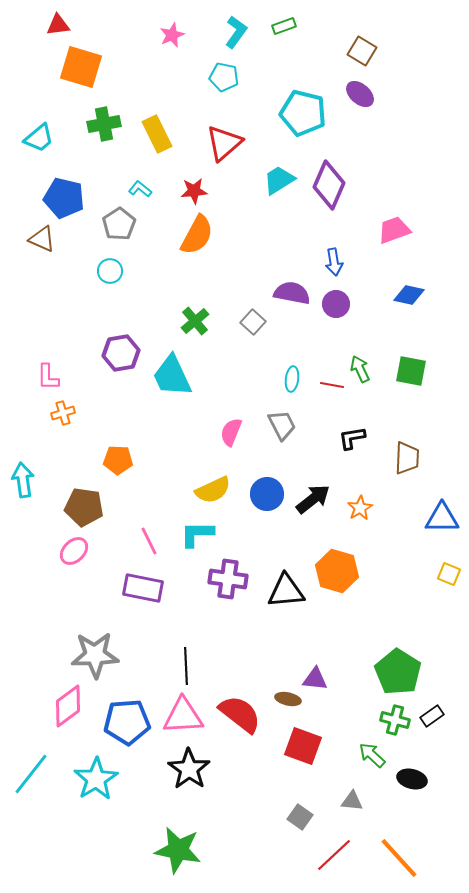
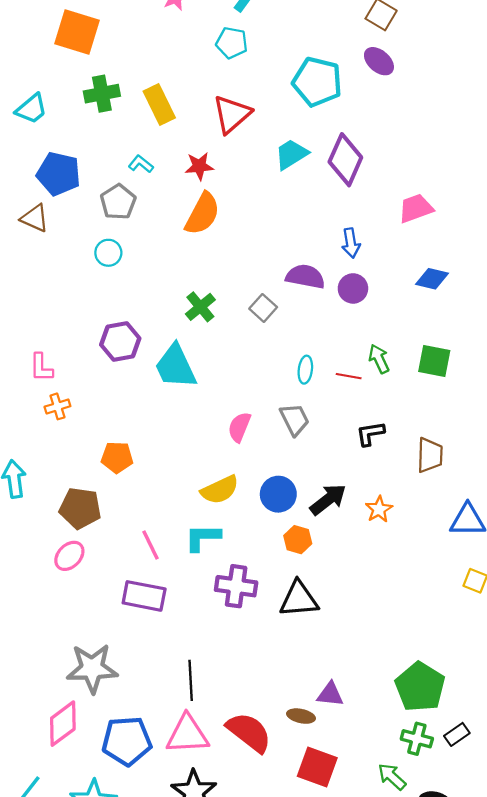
orange hexagon: (337, 571) -> (298, 540), moved, size x0.6

